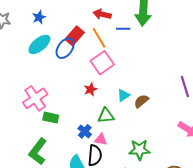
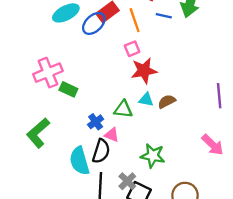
pink square: (102, 63) -> (132, 49), size x0.6
red star: (90, 89) -> (144, 71), moved, size x1.6
cyan triangle: (123, 95) -> (146, 100), moved, turned 32
green rectangle: (51, 118) -> (68, 89), moved

